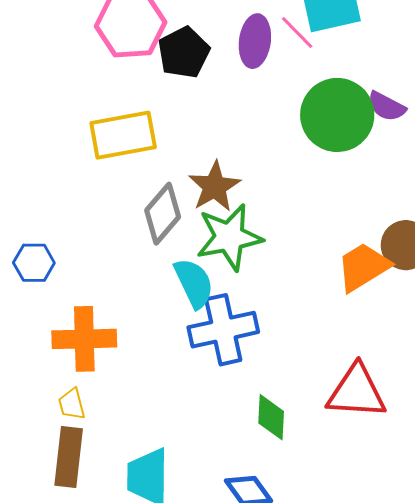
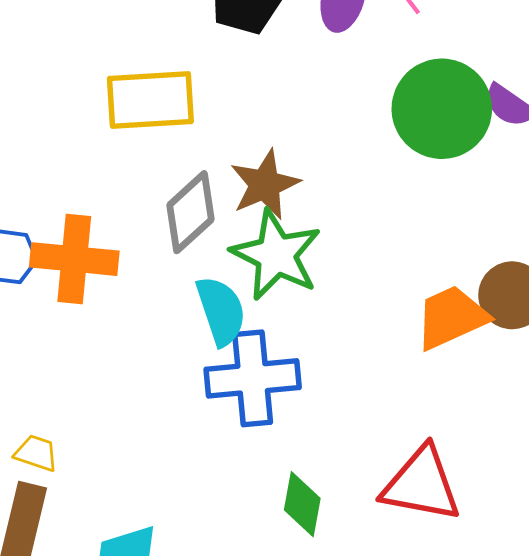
green star: (229, 237) -> (276, 255), turned 30
orange cross: (84, 339) -> (74, 259), moved
yellow trapezoid: (72, 404) -> (36, 453), turned 116

